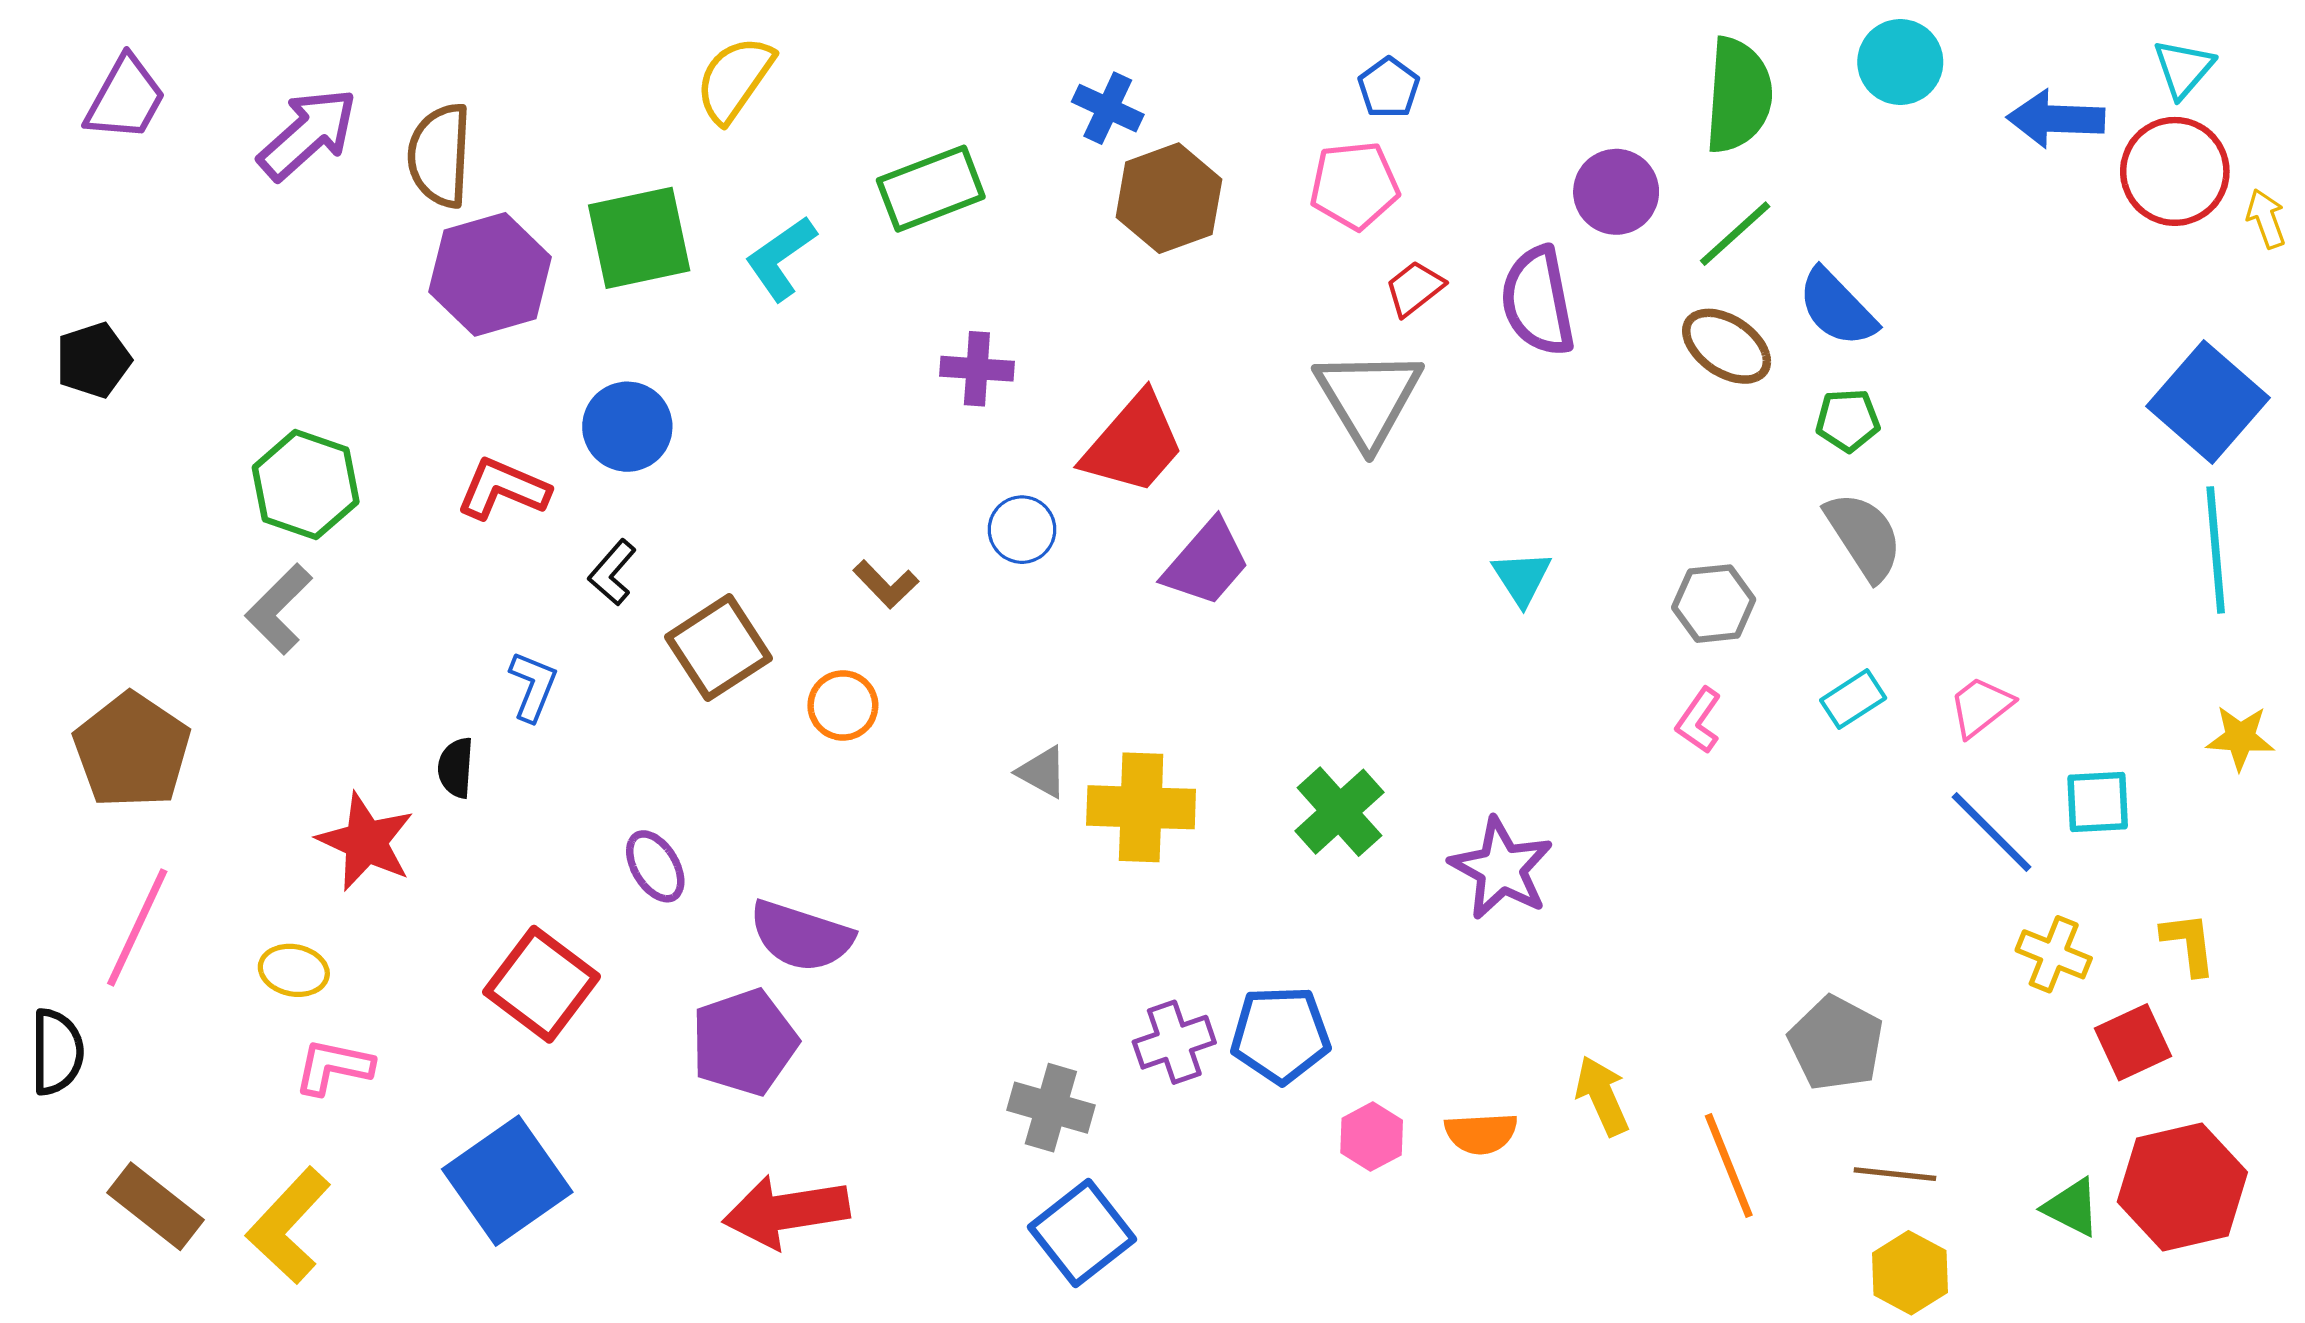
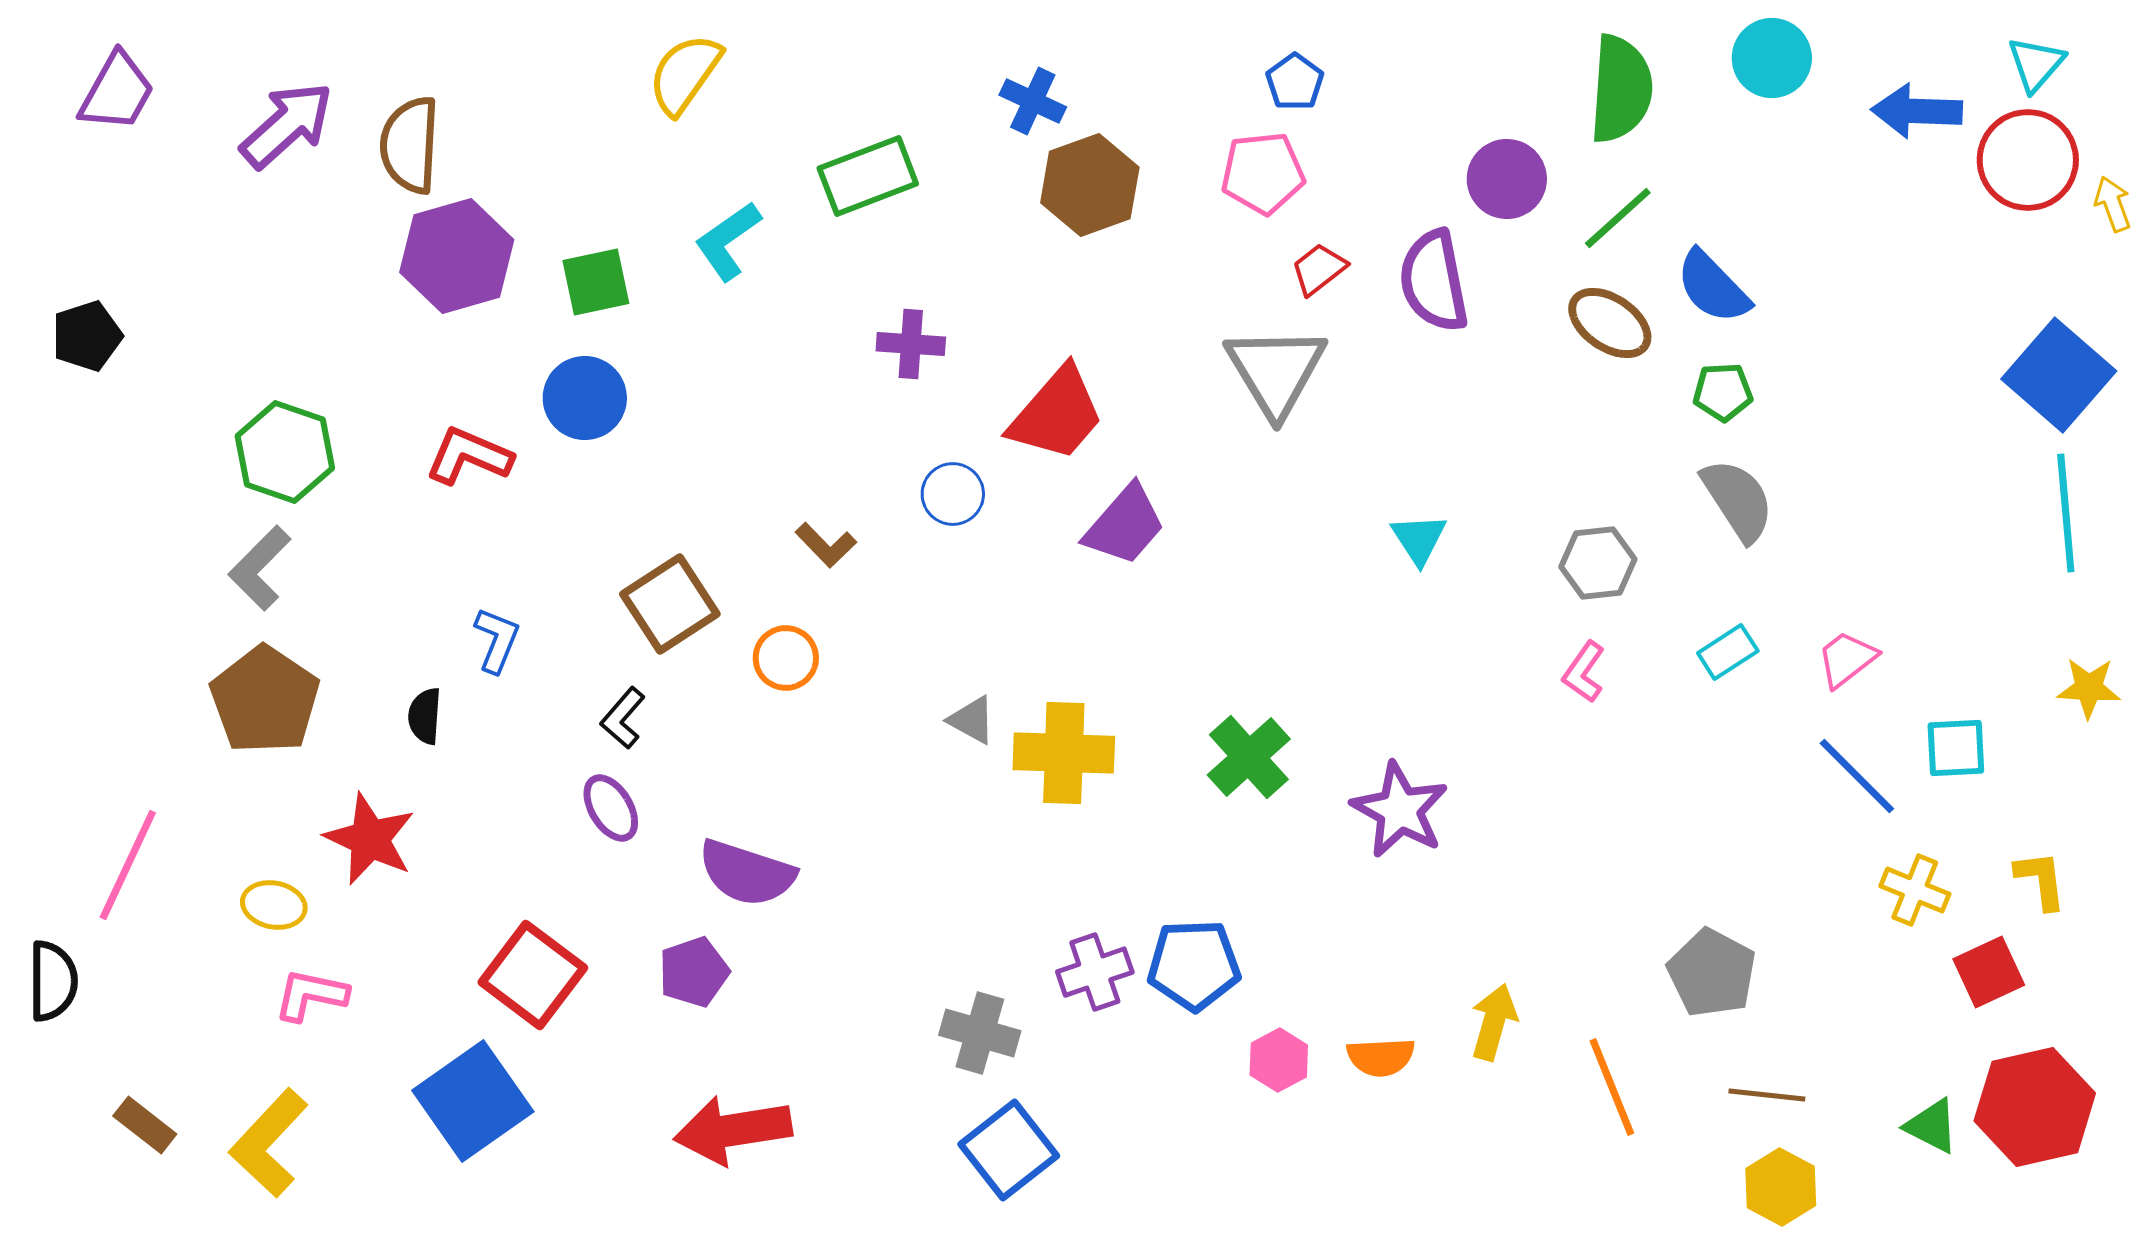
green square: (639, 238) -> (596, 282), moved, size x0.7
black L-shape: (612, 572) -> (623, 718), moved
brown pentagon: (132, 751) -> (265, 700), moved
red star: (366, 842) -> (370, 839), moved
red square: (542, 984) -> (533, 975), moved
purple pentagon: (744, 1042) -> (694, 972), size x0.7
yellow arrow: (1602, 1096) -> (1494, 1022), turned 40
brown rectangle: (156, 1206) -> (145, 1125), size x0.7

